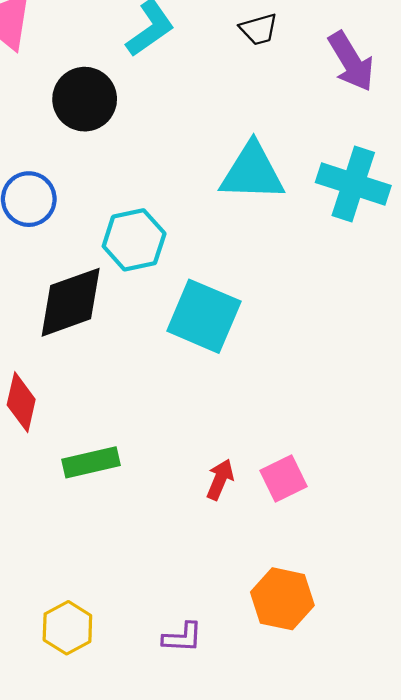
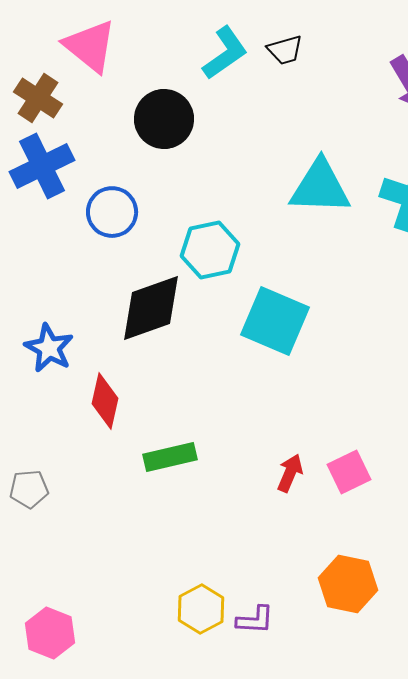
black trapezoid: (259, 29) -> (285, 50), moved
yellow hexagon: (67, 628) -> (201, 609), moved

